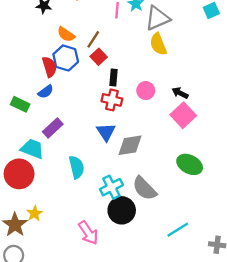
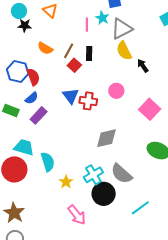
blue hexagon: (66, 58) -> (18, 72), moved
black rectangle: (113, 78) -> (89, 54), moved
black arrow: (180, 93) -> (143, 66), moved, turned 32
purple rectangle: (53, 128) -> (39, 115), moved
blue triangle: (106, 132) -> (71, 96), moved
cyan semicircle: (77, 167) -> (48, 162), moved
yellow star: (35, 213) -> (66, 182), moved
cyan line: (178, 230) -> (140, 208), moved

